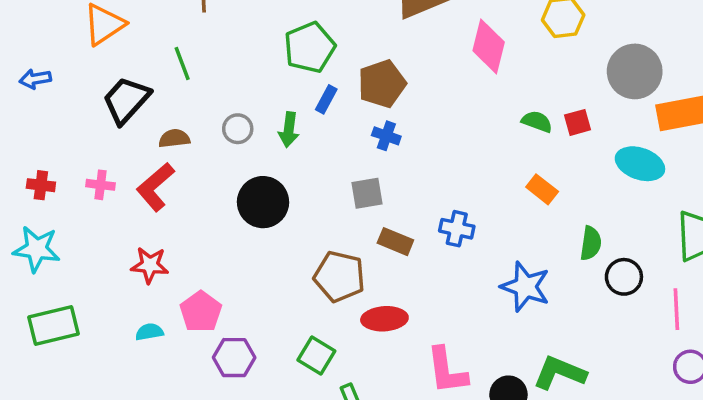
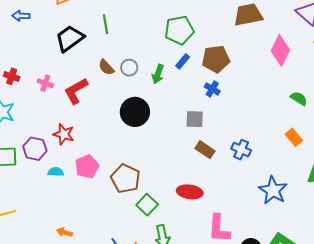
brown semicircle: (174, 138) -> (106, 67), moved, turned -138
brown pentagon: (339, 276) -> (125, 179), moved
purple hexagon: (234, 358) -> (35, 149), moved

